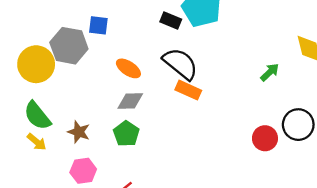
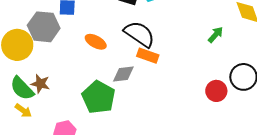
gray diamond: (130, 101) -> (123, 74), moved
brown star: (79, 132) -> (40, 84), moved
green pentagon: (126, 134) -> (99, 97), size x1.5

